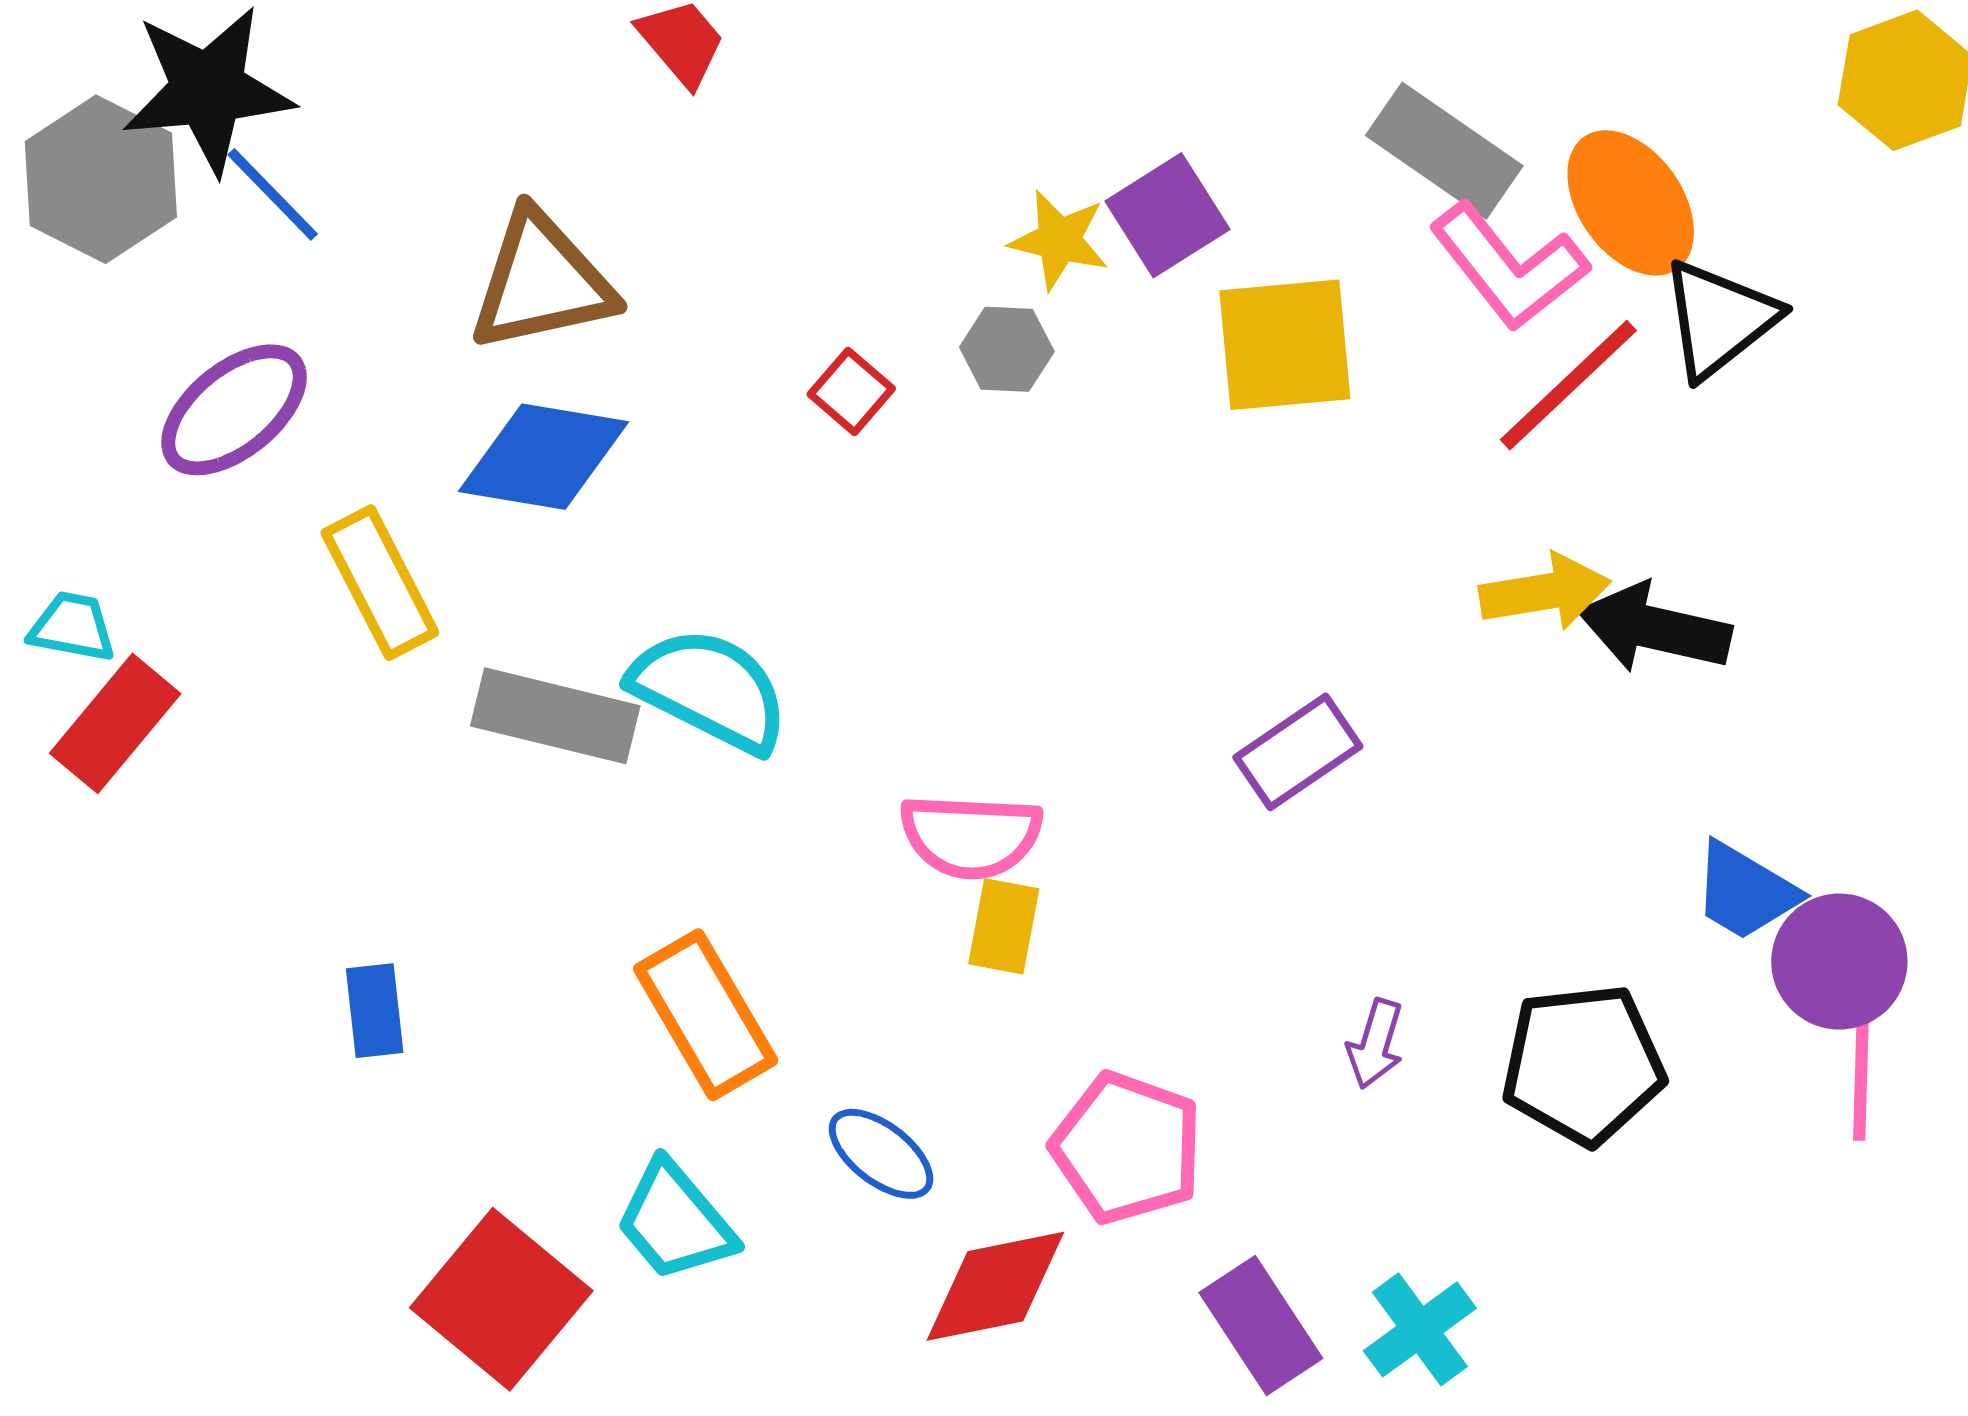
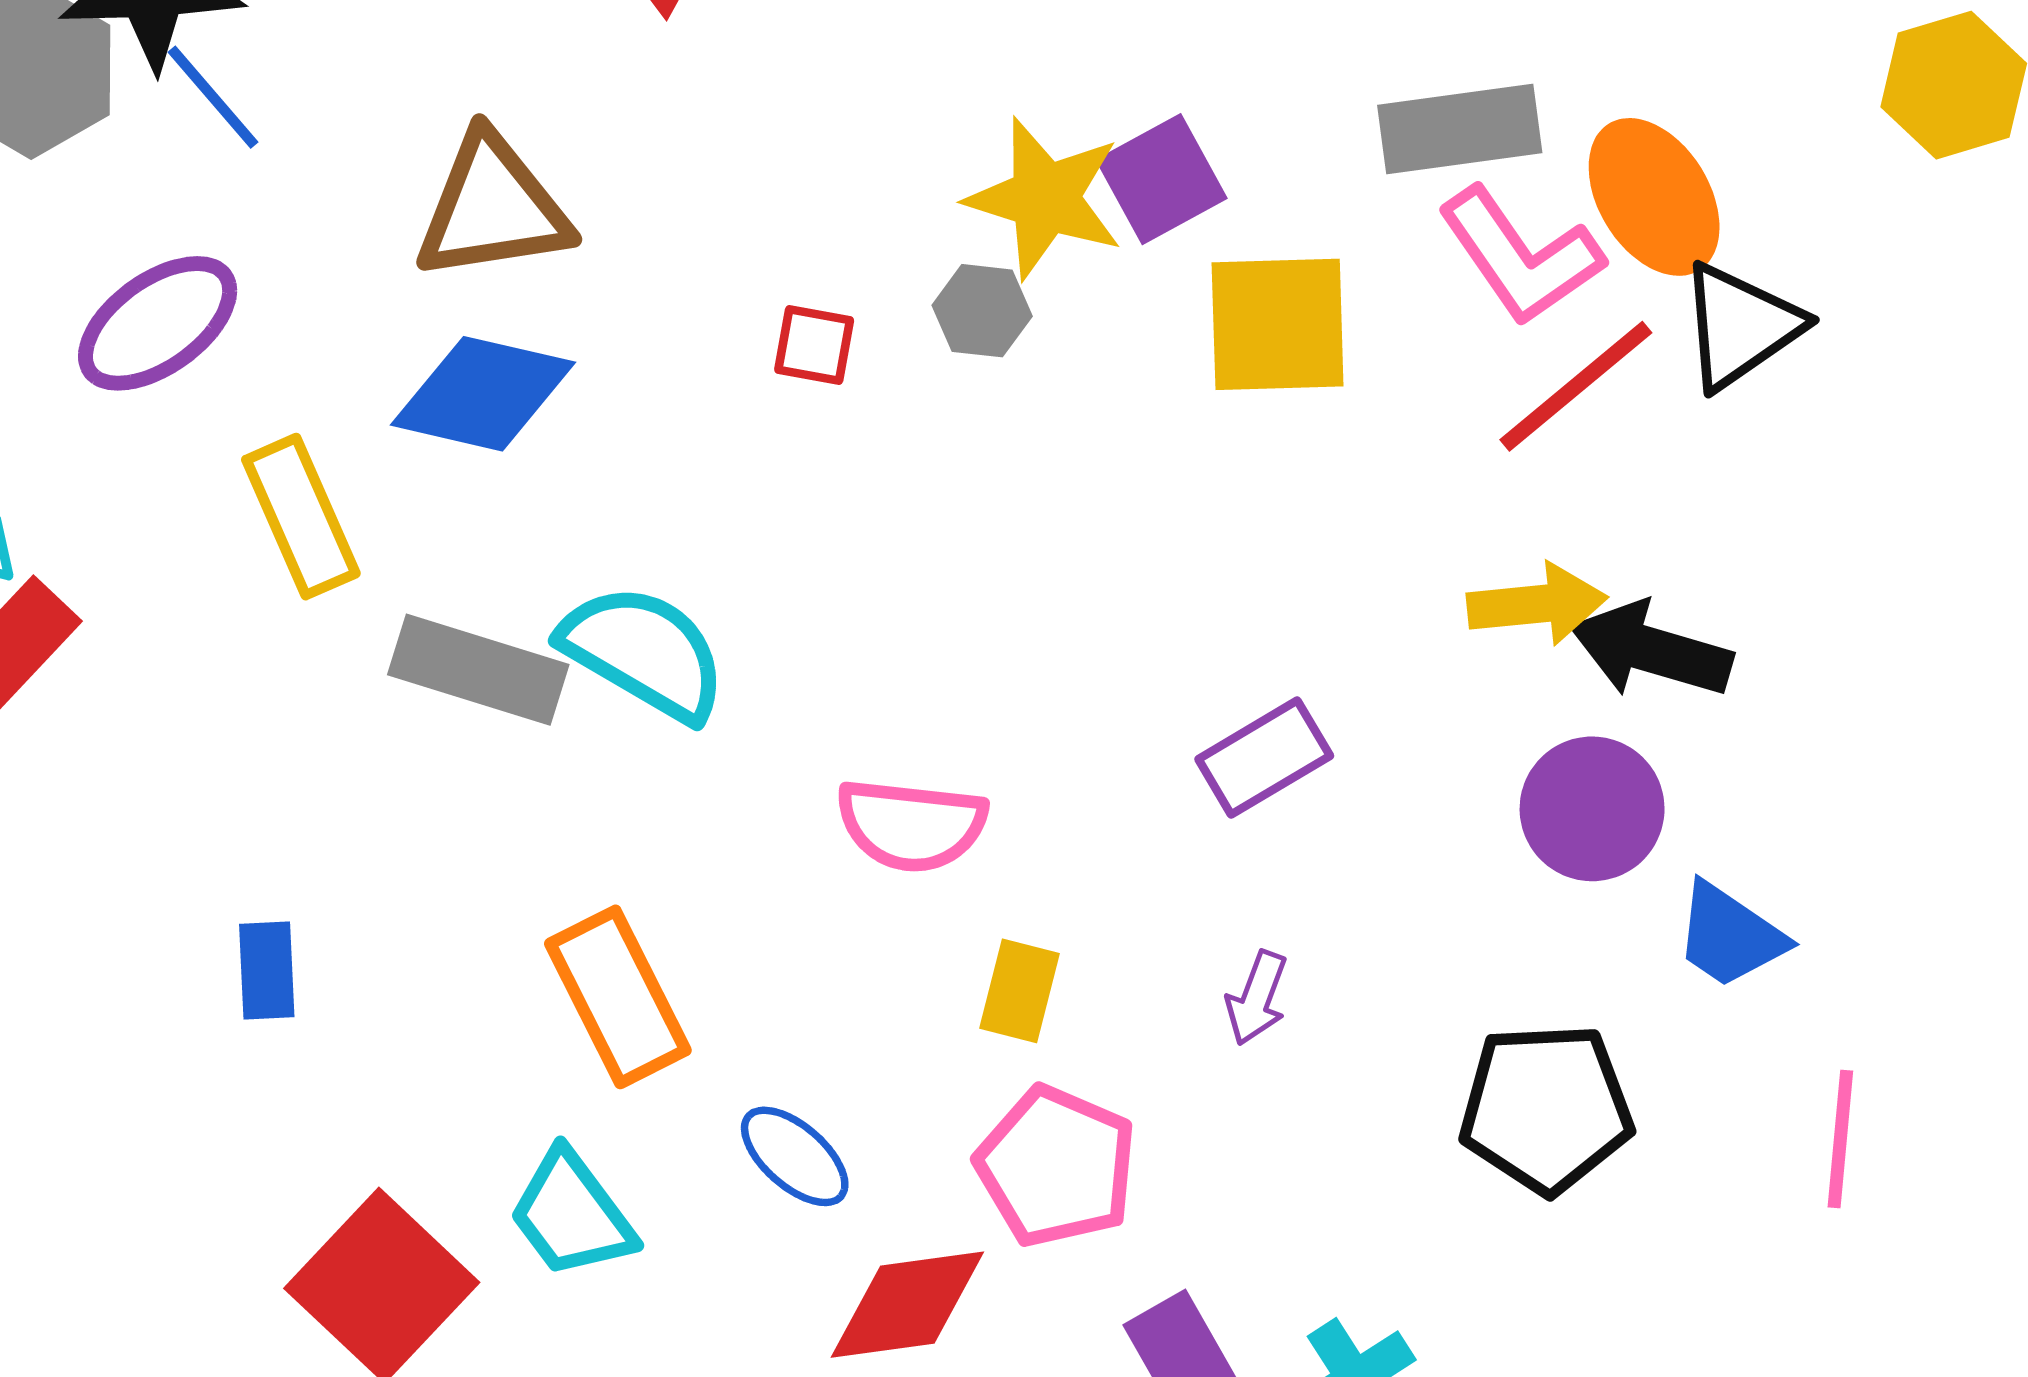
gray rectangle: (1444, 151) -> (1460, 129), turned -46
yellow star: (1059, 240) -> (1045, 198), size x1.5
red square: (851, 391) -> (814, 345), turned -34
yellow rectangle: (1004, 926) -> (1019, 991), moved
purple circle: (1839, 962) -> (1592, 809), moved
purple arrow: (1375, 1044) -> (1257, 998), moved

